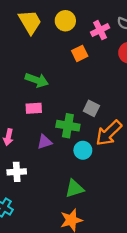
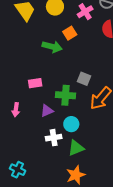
green arrow: (37, 80) -> (52, 47), moved
cyan circle: (83, 150) -> (71, 124), moved
white cross: (17, 172) -> (54, 138), moved

